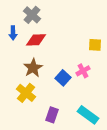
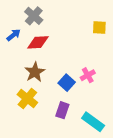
blue arrow: (13, 33) -> (14, 35), turned -128
yellow square: (95, 45) -> (99, 28), moved
purple rectangle: (52, 115) -> (62, 110), moved

